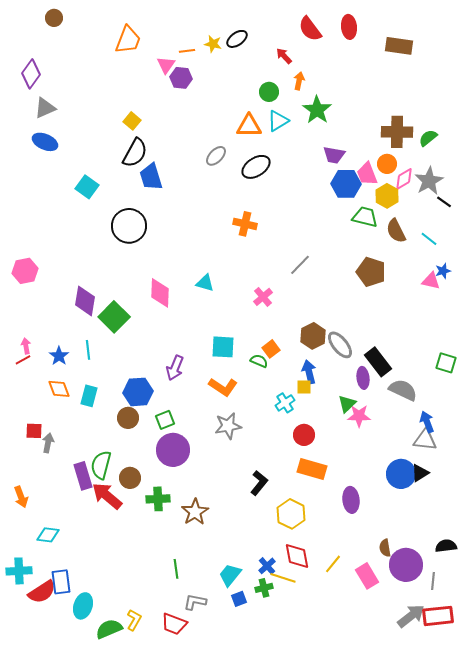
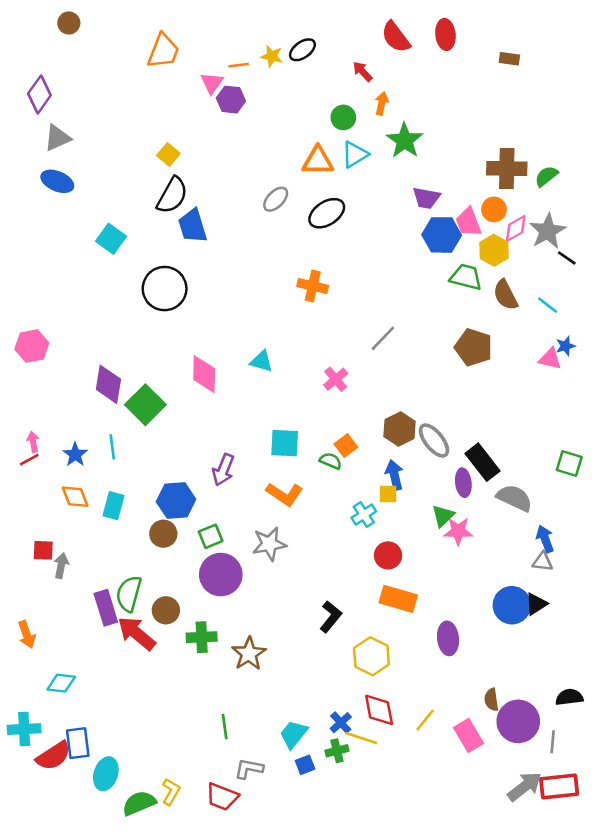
brown rectangle: (399, 46) -> (509, 59), size x0.6
gray star: (228, 426) -> (269, 544), moved
gray triangle: (425, 440) -> (543, 562), size x0.7

